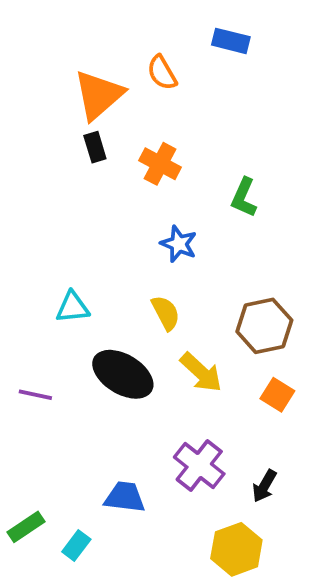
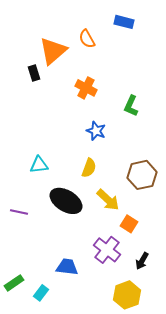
black rectangle: (95, 147) -> (34, 73), moved
yellow semicircle: (166, 313) -> (89, 168), turned 48
orange square: (277, 395) -> (129, 224), moved

